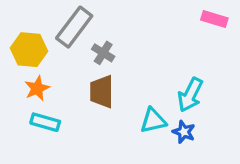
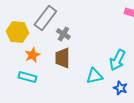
orange star: (37, 88) -> (32, 55), moved
blue star: (184, 132) -> (120, 88), moved

